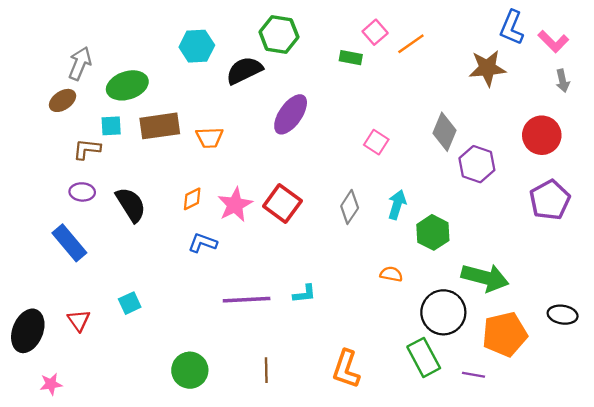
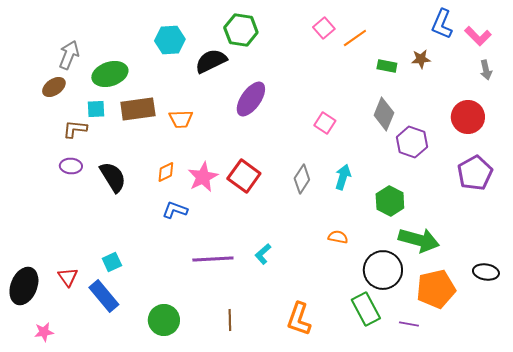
green rectangle: (351, 58) -> (387, 66), moved
brown star: (487, 68) -> (421, 59), size x0.6
green hexagon: (433, 232) -> (390, 201), moved
blue rectangle: (69, 243) -> (104, 296), moved
cyan L-shape: (304, 294) -> (263, 254), turned 145

